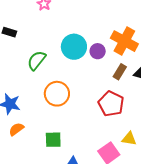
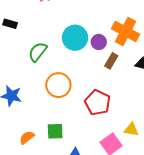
brown rectangle: (120, 72) -> (111, 61), moved
red pentagon: (111, 104) -> (98, 103), moved
orange semicircle: (16, 129) -> (27, 137), moved

